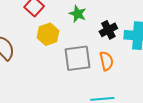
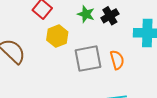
black cross: (108, 30) -> (110, 16), moved

